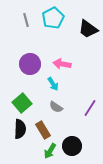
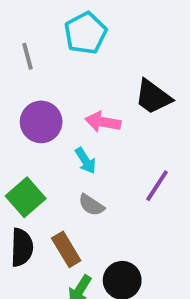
gray line: (26, 20) -> (28, 56), moved
black trapezoid: (88, 29) -> (153, 97), moved
purple line: (90, 108) -> (157, 186), moved

